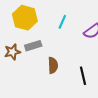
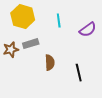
cyan line: (62, 22) -> (59, 21), turned -32

